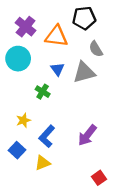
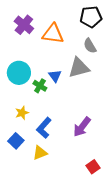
black pentagon: (84, 18) -> (91, 17), moved
cyan circle: (18, 59) -> (19, 73), moved
blue triangle: (57, 69) -> (55, 76), moved

